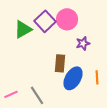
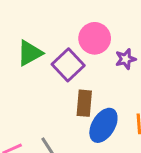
purple square: (45, 21) -> (68, 65), moved
purple star: (83, 43) -> (126, 59), moved

